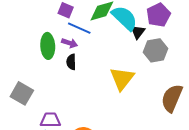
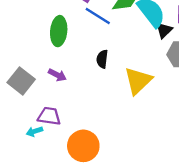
purple arrow: (70, 43) -> (57, 75), moved
black semicircle: (71, 62) -> (102, 59), moved

